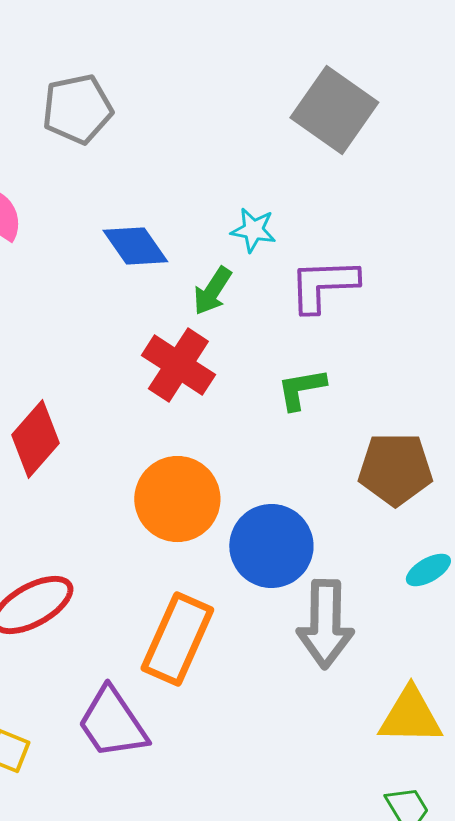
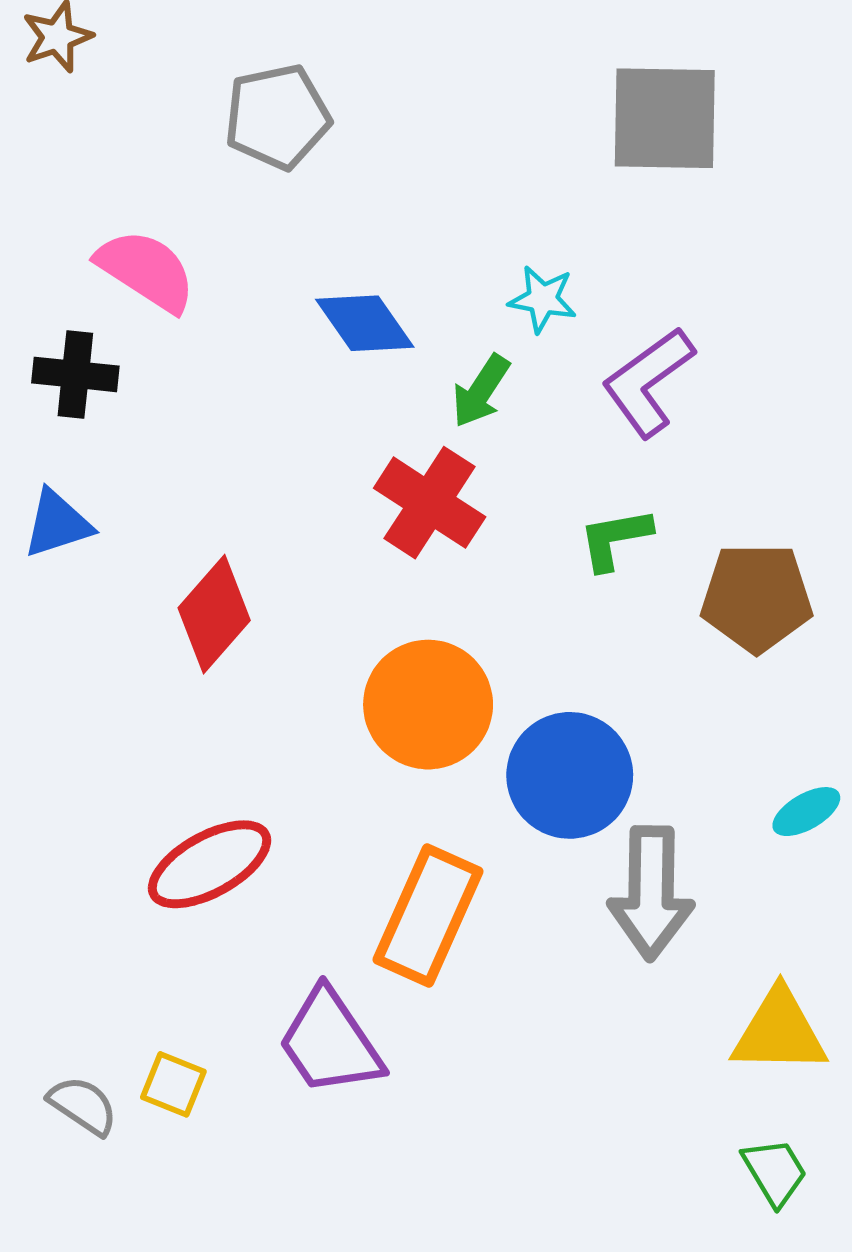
gray square: (334, 110) -> (665, 118), turned -34
purple L-shape: (323, 285) -> (648, 382), turned -34
brown pentagon: (395, 469) -> (757, 598), moved

